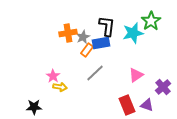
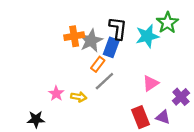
gray star: (83, 37) -> (91, 41), size x1.5
blue rectangle: (101, 43) -> (111, 47), turned -60
orange rectangle: (87, 50) -> (98, 64), moved
pink star: (53, 76) -> (56, 93), moved
yellow arrow: (60, 87) -> (79, 97), moved

